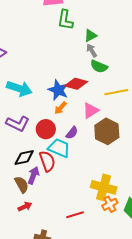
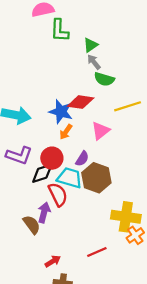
brown hexagon: (107, 131) -> (96, 178), moved
black diamond: (24, 157) -> (42, 173), moved
red arrow: (25, 206) -> (53, 261), moved

